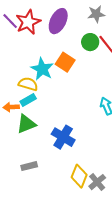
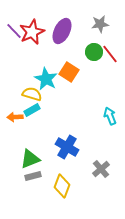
green triangle: (26, 124) -> (30, 159), moved
yellow diamond: (79, 176) -> (62, 186), moved
gray cross: (97, 182) -> (101, 169), moved

